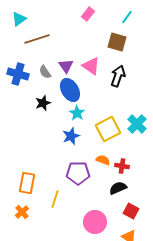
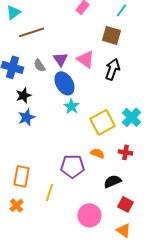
black star: (43, 103) -> (23, 95), moved
blue star: (71, 136) -> (26, 117), moved
red cross: (122, 166) -> (125, 152), moved

